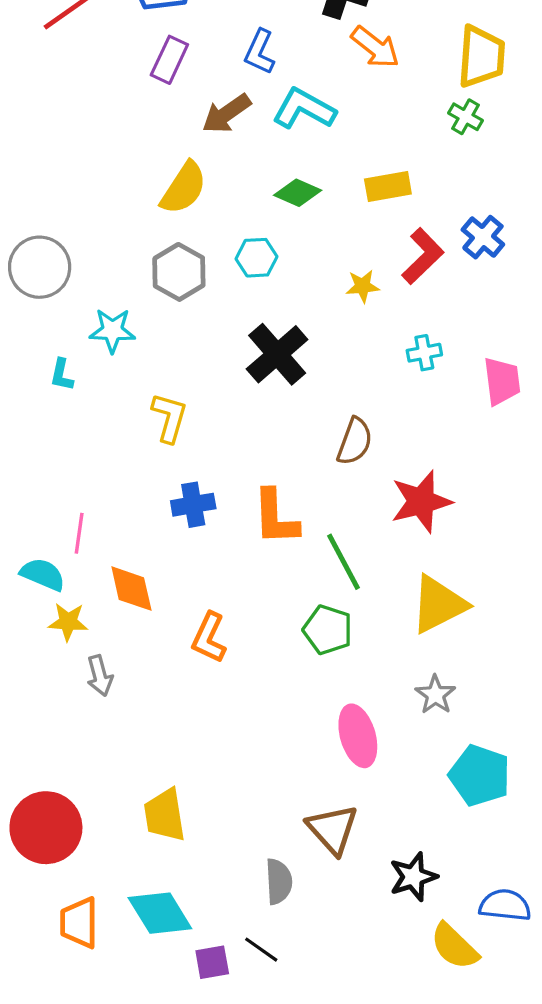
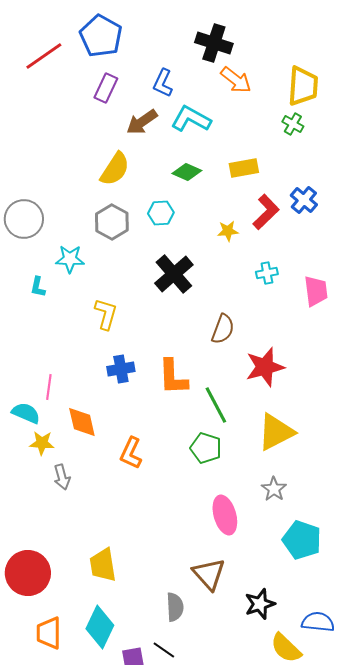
cyan diamond: (160, 913) -> (100, 627), turned 57

